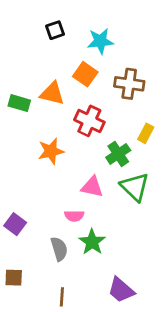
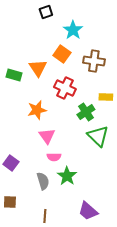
black square: (55, 30) -> (46, 12), moved
cyan star: (100, 41) -> (73, 30), turned -30
orange triangle: (52, 93) -> (38, 68), turned 42
yellow rectangle: (146, 133) -> (106, 97), turned 64
pink triangle: (92, 187) -> (47, 136), moved, turned 42

